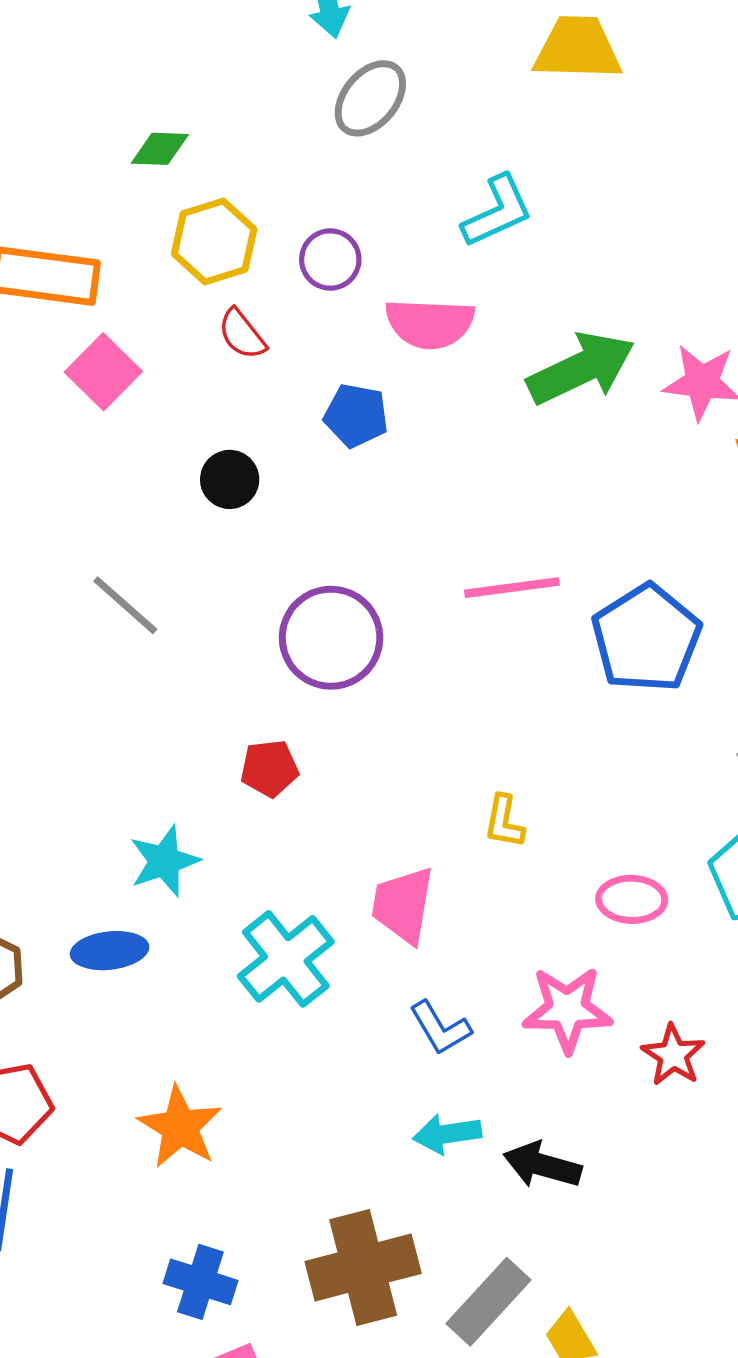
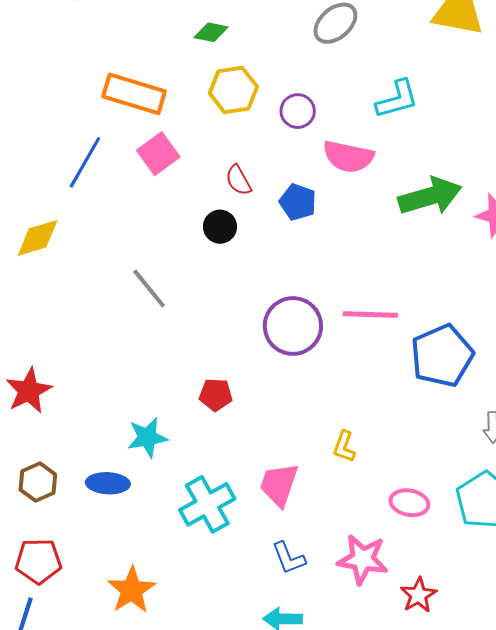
red semicircle: (242, 334) -> (238, 180), moved
purple circle: (331, 638) -> (293, 326), moved

